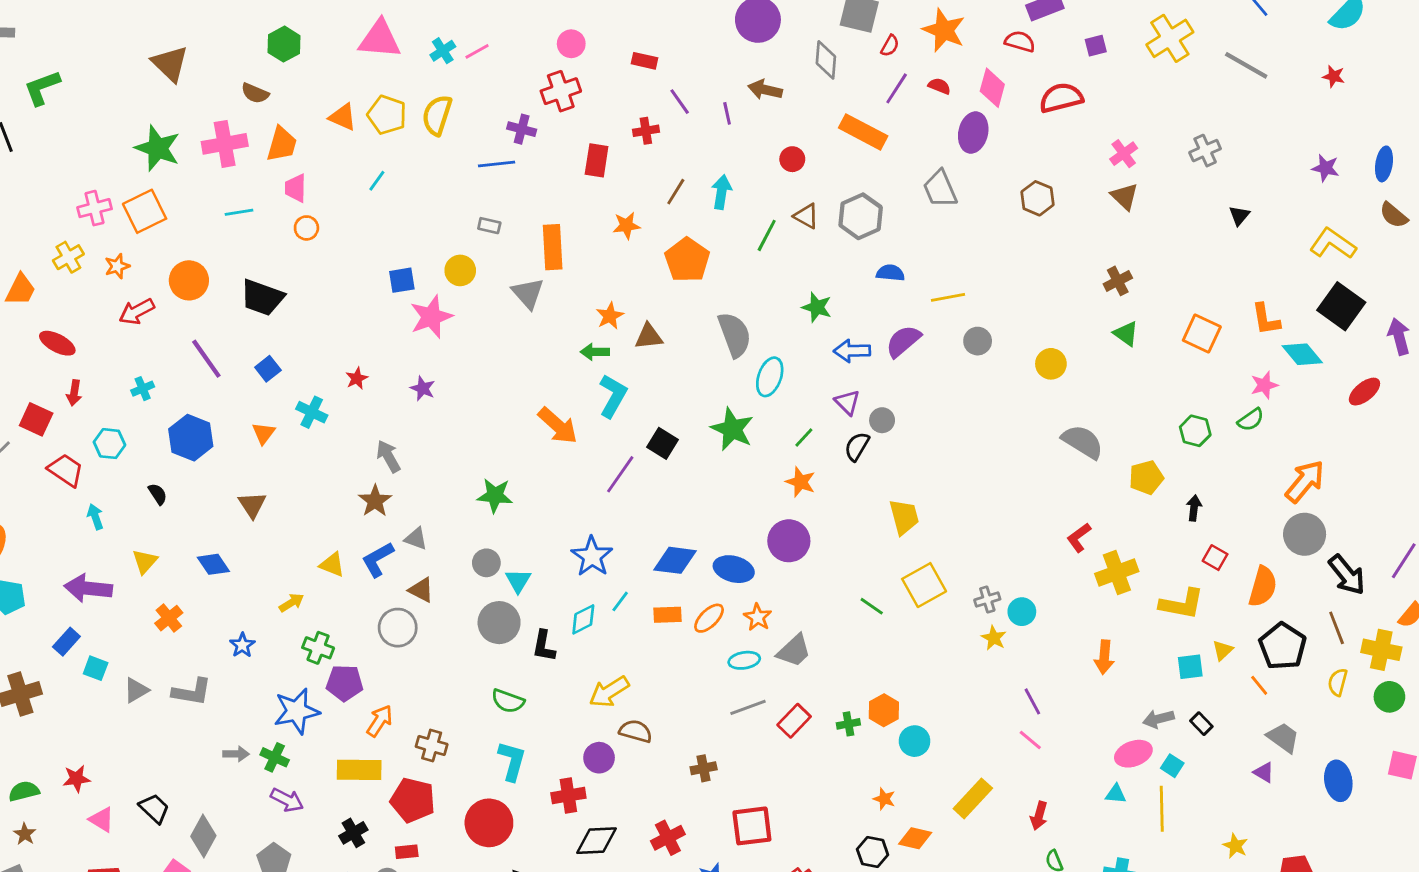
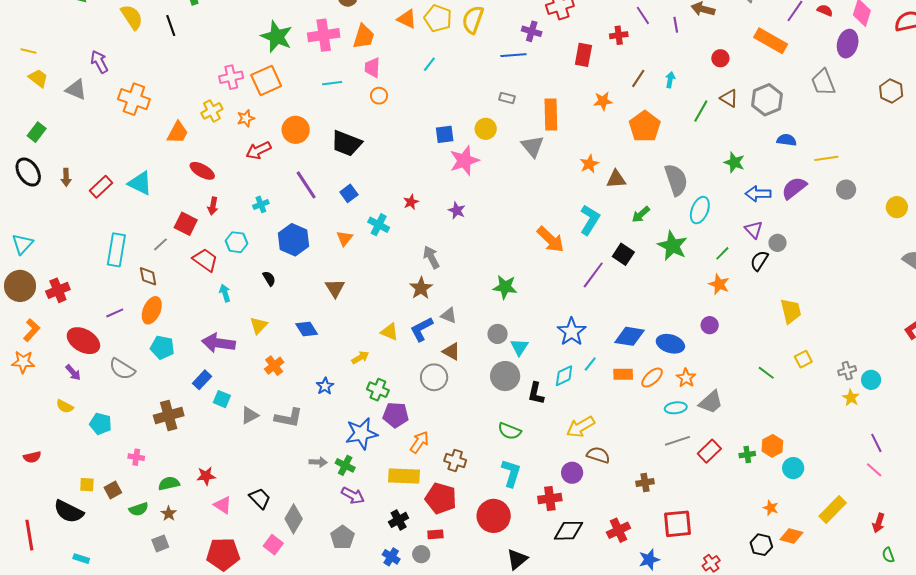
cyan arrow: (722, 192) -> (670, 80), size x0.7
green arrow: (595, 352) -> (641, 214), moved, turned -42
purple circle: (789, 541) -> (710, 325), size x0.6
yellow square: (924, 585) -> (803, 359), size x0.6

